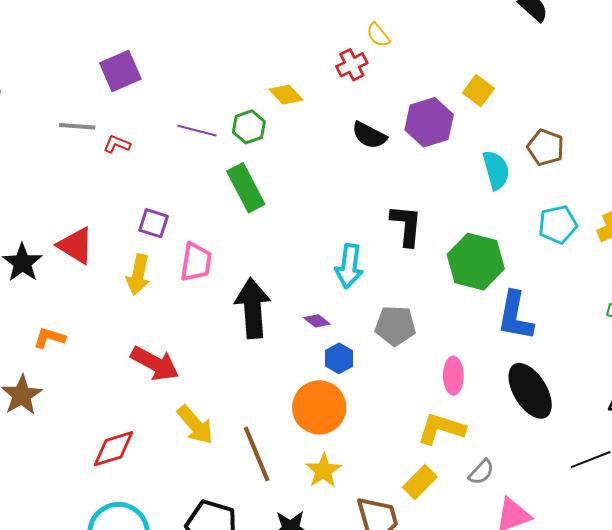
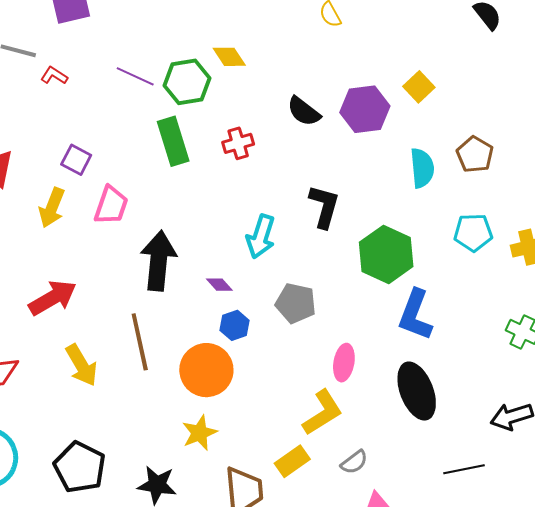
red cross: (352, 65) -> (238, 143), moved
green hexagon: (249, 127) -> (187, 82), size x1.4
red arrow: (155, 363) -> (53, 298), turned -69
yellow L-shape: (441, 429) -> (323, 413), turned 120
brown line: (257, 454) -> (140, 342), moved

